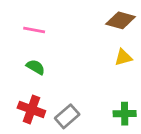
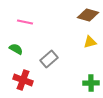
green semicircle: (36, 67) -> (16, 49), moved
gray rectangle: (67, 116) -> (49, 59), moved

